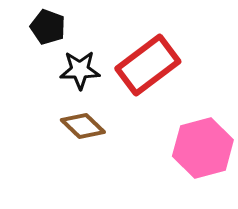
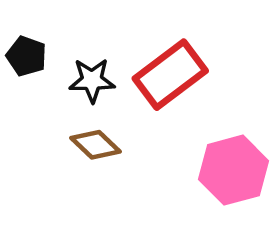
black pentagon: (48, 27) -> (26, 56), moved

